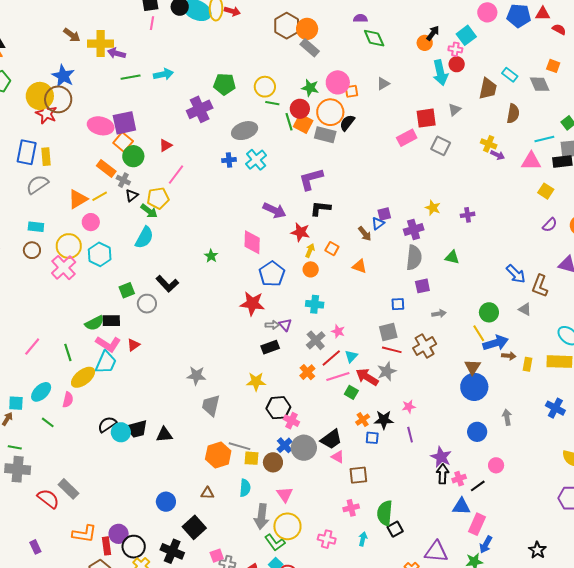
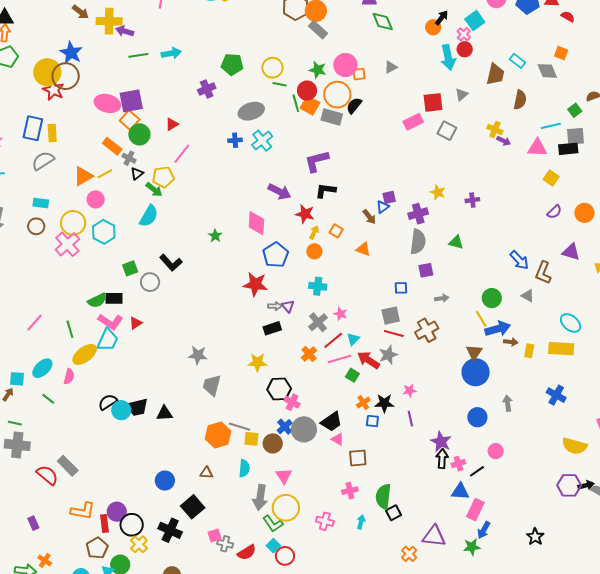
pink cross: (455, 49) -> (464, 34), turned 32
purple cross: (200, 109) -> (207, 89), size x0.7

